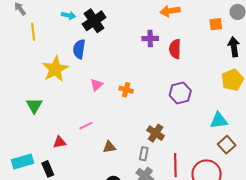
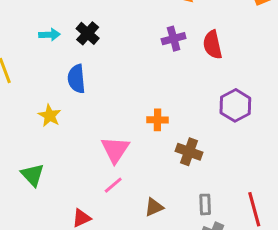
black cross: (94, 21) -> (88, 33), size x0.7
yellow star: (55, 69) -> (50, 116), size x0.6
pink triangle: (97, 85) -> (115, 150), moved, size x1.5
brown cross: (156, 133) -> (189, 152), moved

